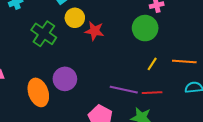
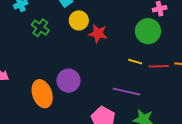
green cross: (44, 34) -> (40, 28), moved, size x0.7
yellow line: (152, 64) -> (135, 62), moved, turned 72
red line: (152, 93) -> (159, 66), moved

